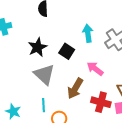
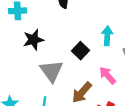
black star: (38, 47) -> (33, 40), moved

